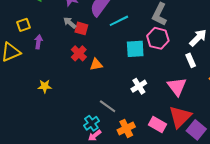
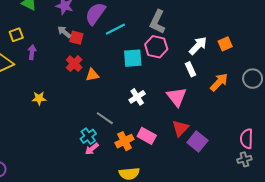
red triangle: (180, 117) -> (180, 128), size x0.7
pink rectangle: (158, 124) -> (147, 136), moved

